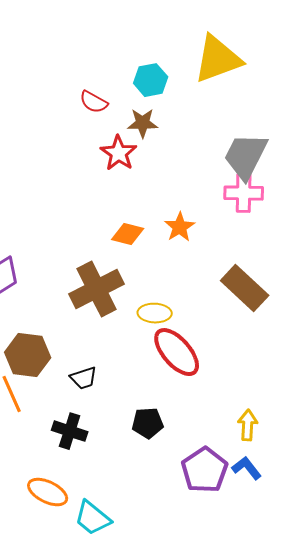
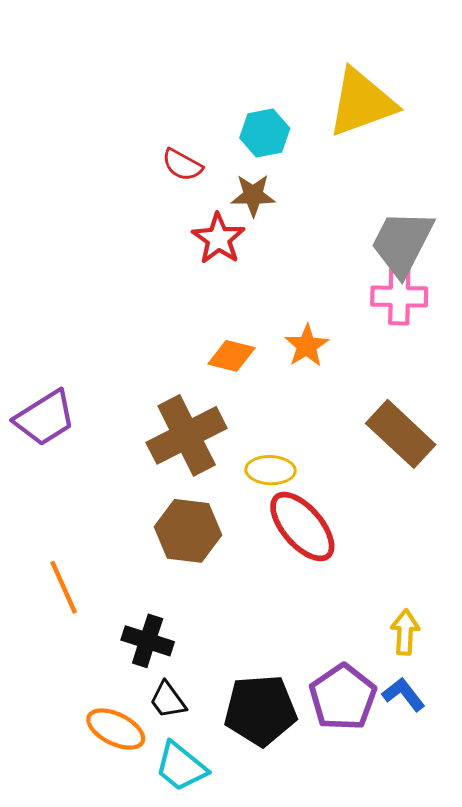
brown hexagon: (28, 355) -> (188, 531), moved
black trapezoid: (84, 378) -> (168, 700), moved, turned 72
black pentagon: (148, 423) -> (260, 710), moved, size x1.6

